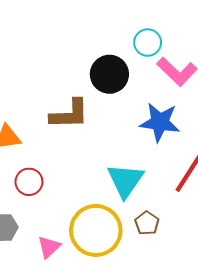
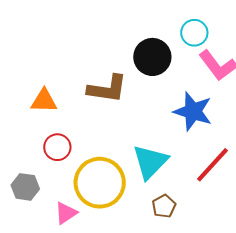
yellow circle: (96, 230) -> (100, 183), moved

